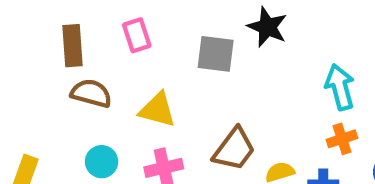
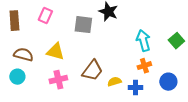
pink rectangle: (137, 35) -> (45, 16), turned 42
brown semicircle: (91, 93) -> (23, 55), moved
cyan circle: (102, 162) -> (17, 77), moved

